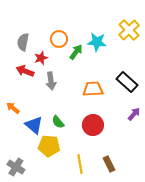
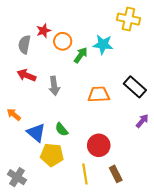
yellow cross: (129, 30) -> (128, 19), moved, turned -35
red star: (41, 58) -> (44, 31), moved
red circle: (93, 125) -> (99, 145), moved

